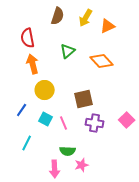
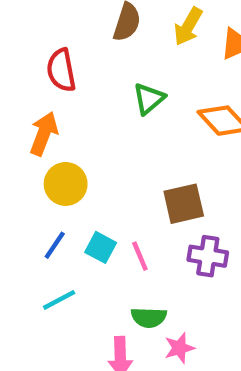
orange arrow: (33, 64) -> (44, 134), moved, turned 36
yellow circle: (45, 90) -> (66, 184), moved
blue line: (22, 110) -> (55, 245), moved
cyan line: (27, 143) -> (59, 300), turned 35

